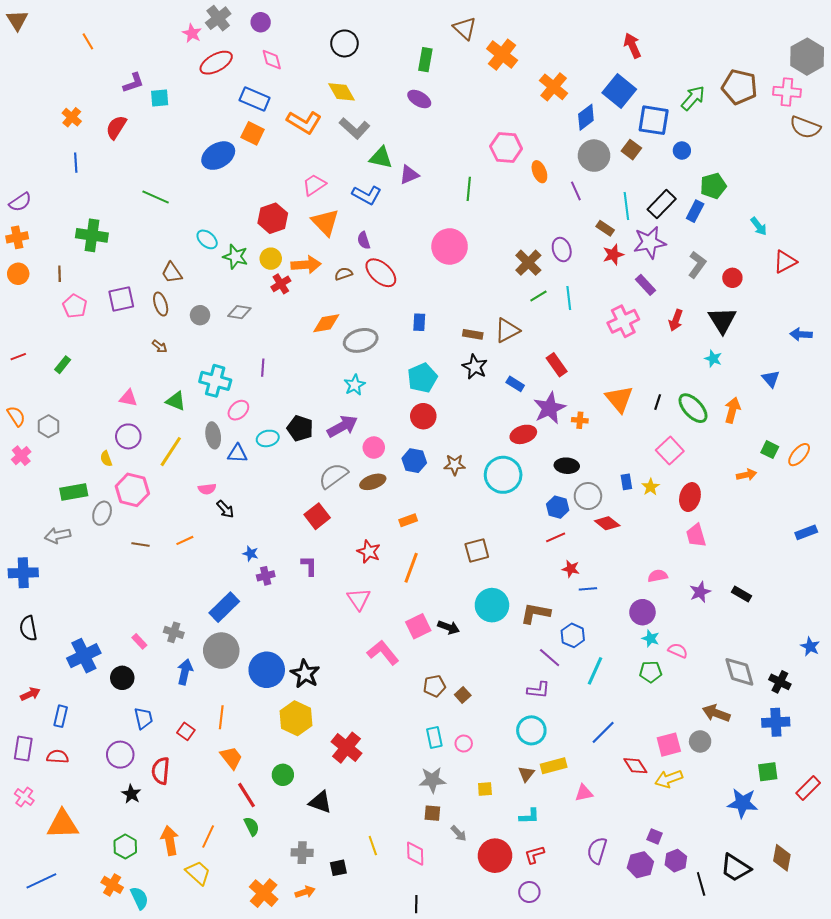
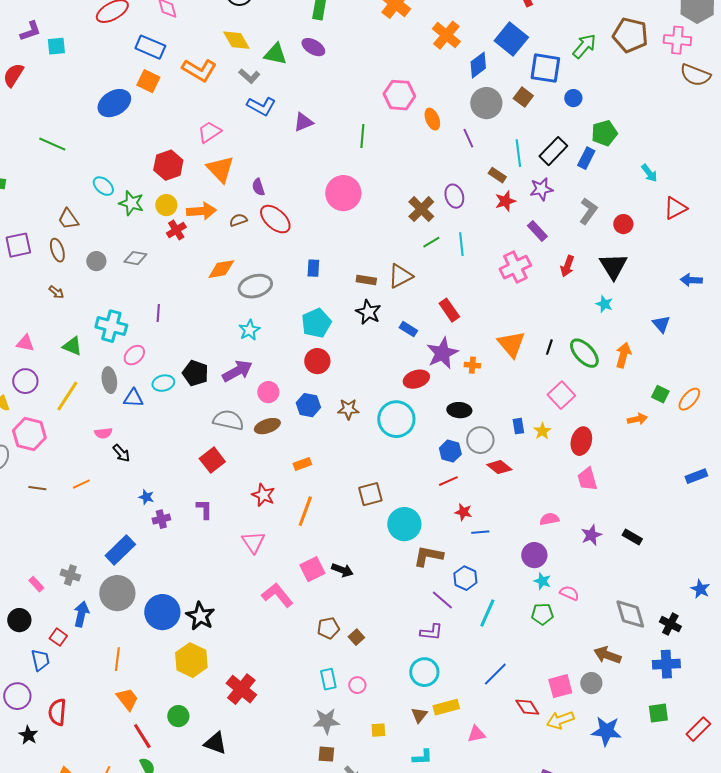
gray L-shape: (355, 128) -> (249, 76), size x0.7
green triangle: (381, 158) -> (275, 54), moved
blue L-shape: (367, 195) -> (261, 106), moved
purple star: (650, 242) -> (541, 189), size x0.7
gray semicircle: (333, 476) -> (228, 420), turned 48
cyan circle: (492, 605) -> (404, 524), moved
red square: (186, 731) -> (58, 637), moved
blue star: (743, 803) -> (606, 731), moved

